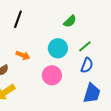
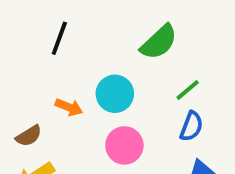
green semicircle: (70, 21) -> (159, 42), size x1.5
cyan circle: (58, 48) -> (115, 94), moved

